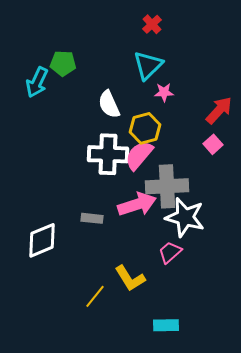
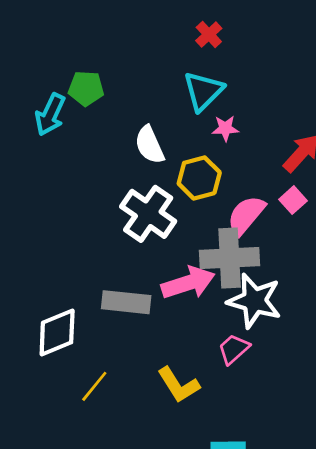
white cross: (108, 154) -> (148, 214), turned 33
pink semicircle: (139, 155) -> (246, 215), moved
gray rectangle: (92, 218) -> (126, 302), size x1.6
yellow line: (95, 296) -> (94, 386), moved

